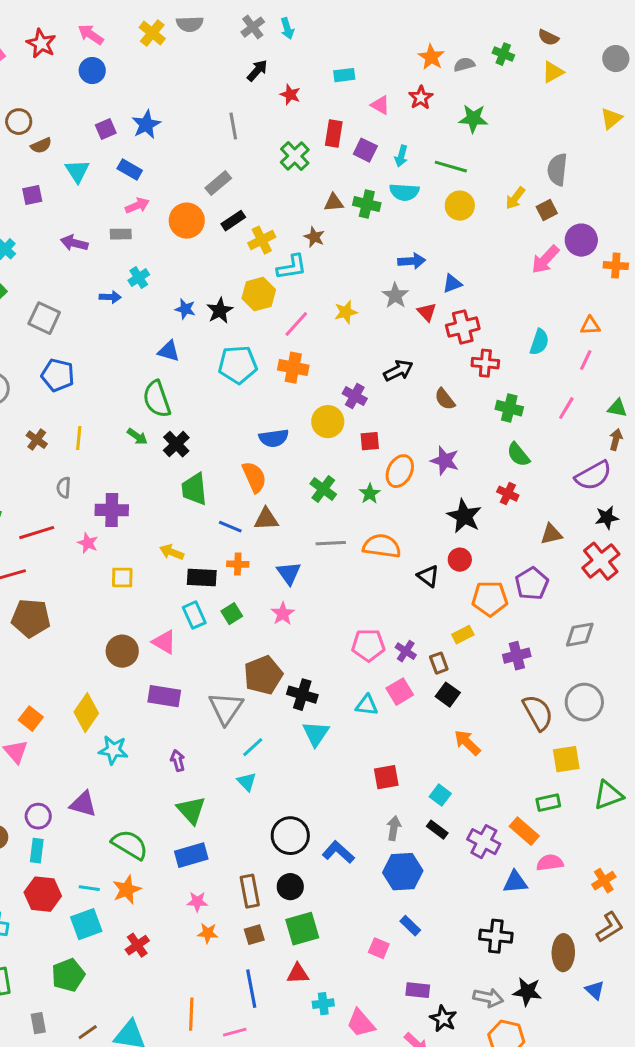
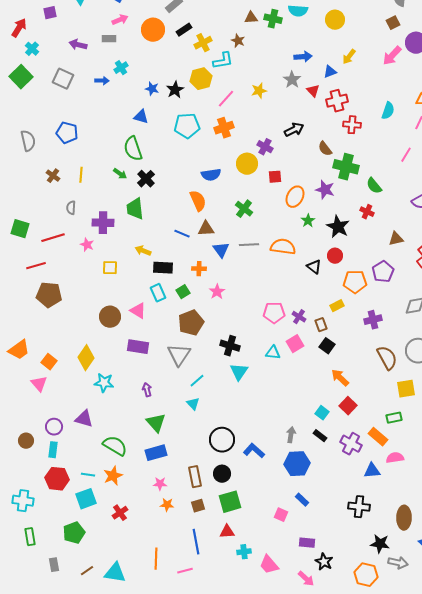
yellow arrow: (515, 198) -> (349, 57), moved
gray square: (44, 318) -> (63, 79), moved
orange cross: (293, 368) -> (224, 128), turned -30
green cross: (509, 408) -> (346, 167), moved, size x1.4
green trapezoid: (194, 489) -> (135, 209), moved
green star: (370, 494) -> (308, 221), moved
orange cross: (238, 564) -> (199, 269), moved
blue triangle: (289, 573) -> (221, 250), moved
brown pentagon: (263, 675) -> (191, 323), moved
red square: (386, 777) -> (348, 406), moved, turned -36
gray arrow: (488, 998) -> (398, 563), moved

